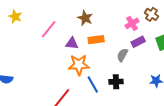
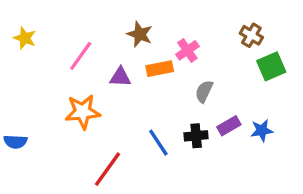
brown cross: (151, 14) -> (251, 35), moved
pink cross: (132, 23) -> (187, 50), moved
purple rectangle: (138, 42) -> (229, 126), moved
orange star: (79, 65) -> (83, 112), moved

